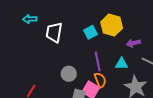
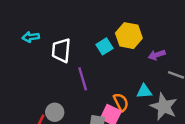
purple line: (98, 61) -> (83, 79), moved
cyan triangle: (122, 64) -> (144, 91), moved
gray circle: (69, 74) -> (55, 112), moved

